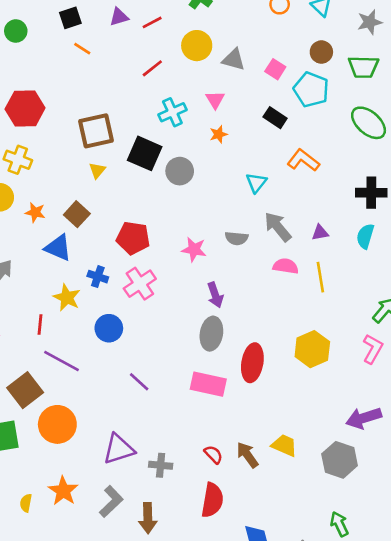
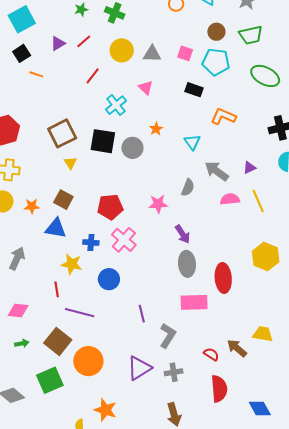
orange star: (219, 134) -> (156, 129), moved
gray semicircle: (237, 238) -> (188, 188), turned -60
purple line: (139, 382) -> (142, 314), turned 48
gray L-shape: (111, 502) -> (168, 336), moved

